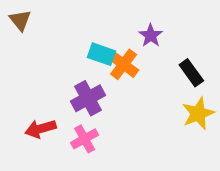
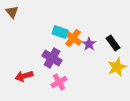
purple star: (151, 36) -> (89, 44), moved
purple cross: (88, 98) -> (52, 58), turned -30
pink cross: (85, 139) -> (59, 82), moved

